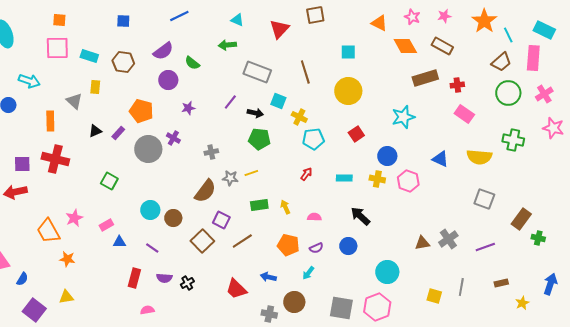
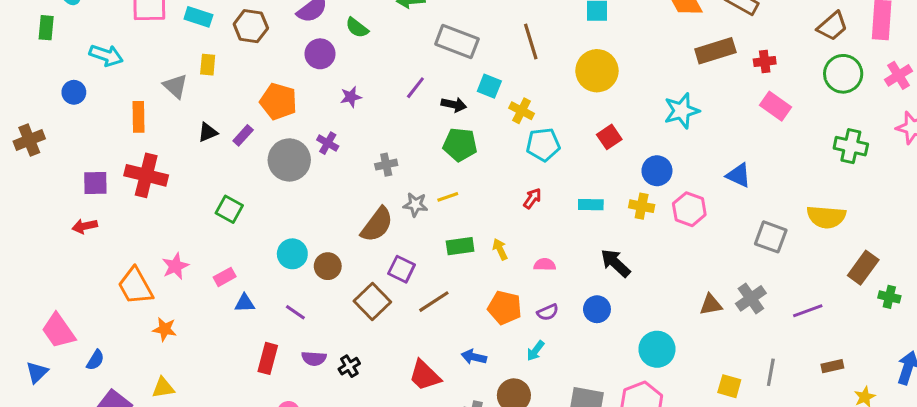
yellow semicircle: (479, 157) -> (826, 217), moved
red arrow: (15, 192) -> (85, 226), size x0.7
gray square: (484, 199) -> (771, 237), moved

